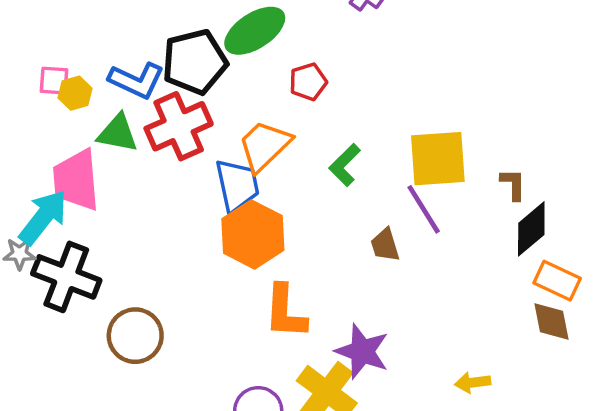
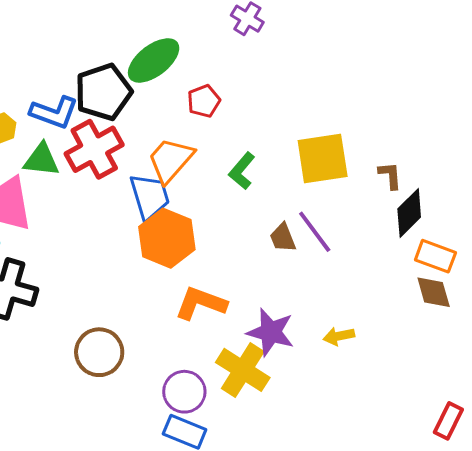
purple line: (424, 209) -> (315, 232), moved
orange L-shape: (285, 312) -> (201, 303), turned 112
brown circle: (135, 336) -> (99, 352), moved
yellow arrow: (473, 383) -> (339, 336), moved

